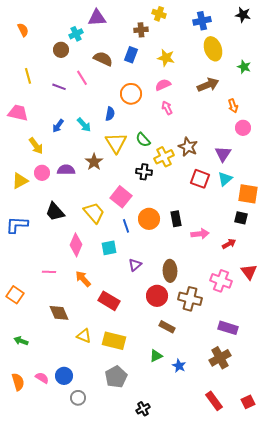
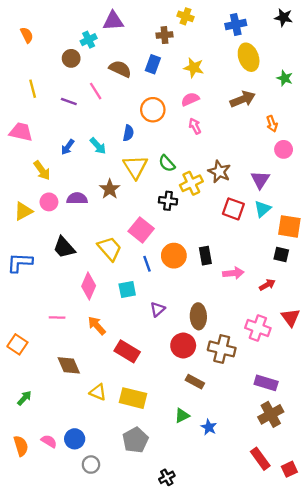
green arrow: (21, 341) -> (24, 398), turned 112
brown cross: (220, 358) -> (271, 414), moved
red rectangle: (214, 401) -> (260, 459), moved

